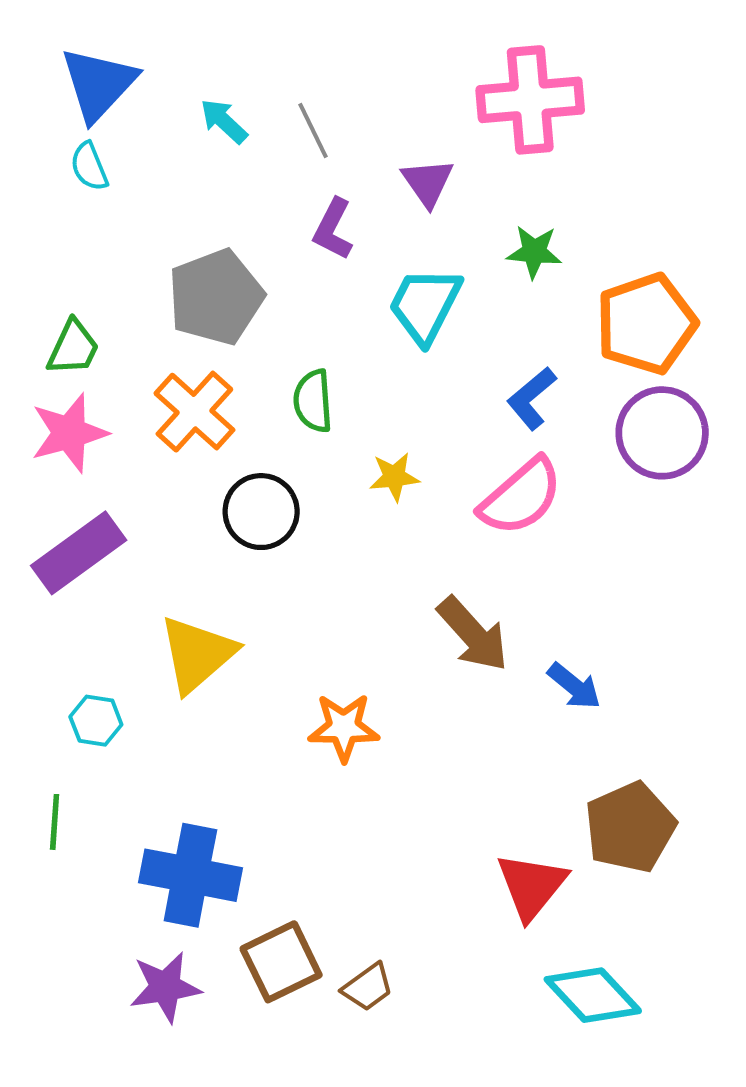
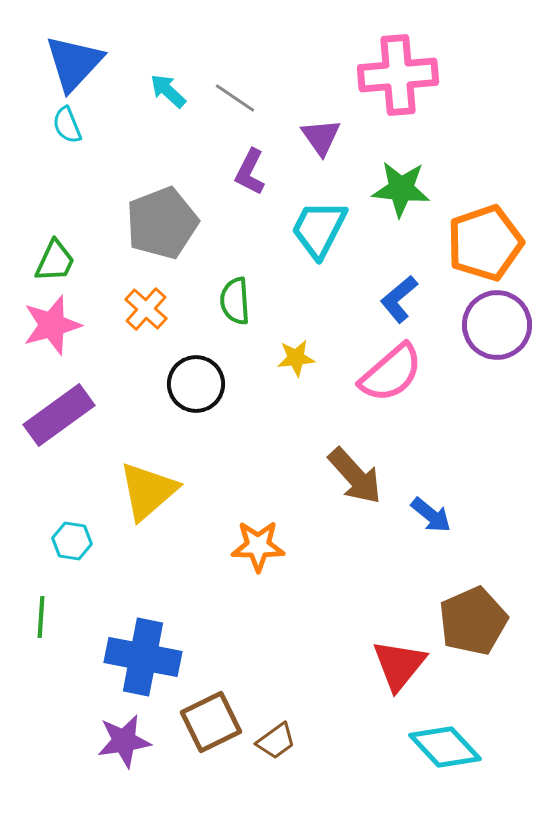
gray line: (313, 131) -> (235, 98), turned -30
green star: (534, 252) -> (401, 189), size x1.4
orange cross: (194, 412) -> (146, 309), size x0.7

